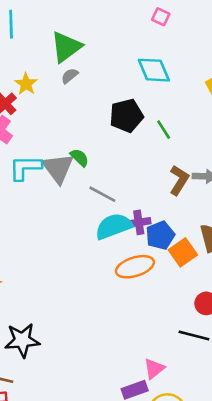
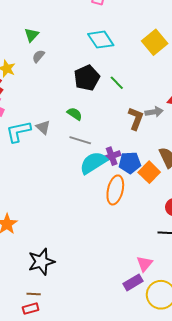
green triangle: (66, 47) -> (31, 35), size x0.6
green semicircle: (80, 158) -> (75, 114), moved
gray triangle: (58, 168) -> (43, 127), size x0.6
blue pentagon: (160, 235) -> (130, 163), turned 30
orange ellipse: (135, 267) -> (115, 190), turned -48

